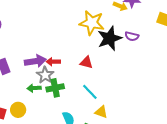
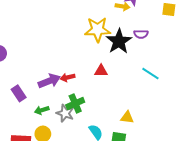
gray star: (45, 75) -> (65, 113), moved
green arrow: (34, 88) -> (42, 110), moved
cyan line: (90, 92) -> (150, 74), moved

